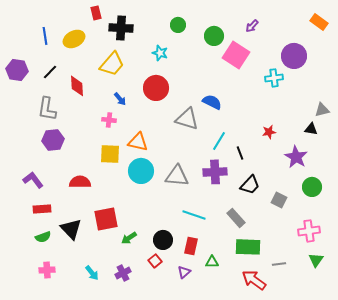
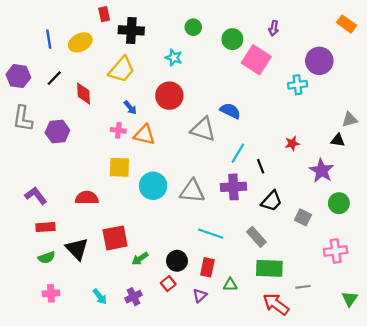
purple arrow: (252, 26) -> (274, 28), turned -32
gray L-shape: (47, 109) -> (23, 118), moved
purple hexagon: (53, 140) -> (57, 131), moved
orange triangle: (138, 142) -> (144, 135), moved
green triangle: (316, 260) -> (350, 299), moved

